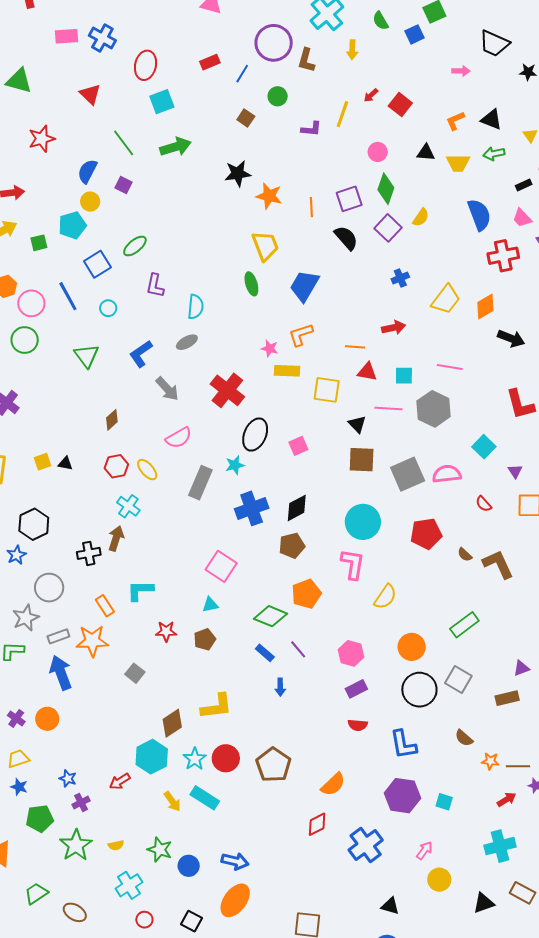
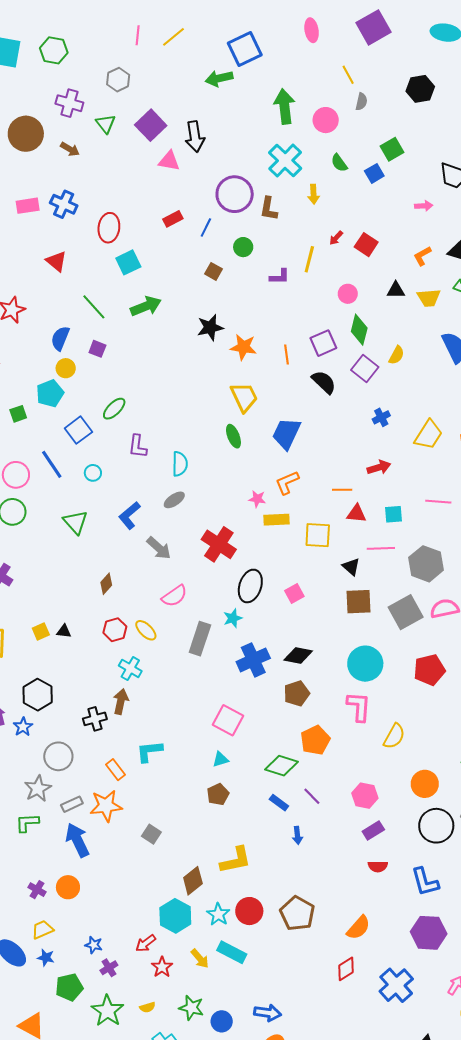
gray hexagon: (434, 409) -> (426, 564), moved
black diamond: (297, 508) -> (298, 655), turned 44
red star: (166, 631) -> (162, 967), moved, turned -30

